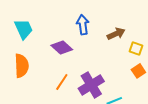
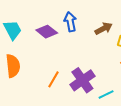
purple diamond: (62, 47) -> (47, 32), moved

